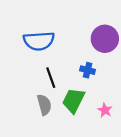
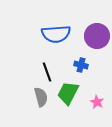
blue semicircle: (39, 41) -> (56, 34), moved

